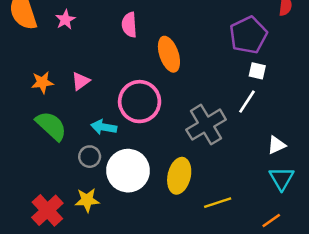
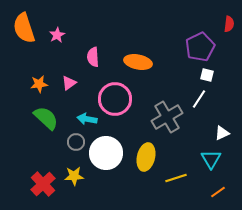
pink semicircle: (129, 25) -> (93, 57), moved
orange ellipse: (169, 54) -> (138, 62), turned -60
cyan triangle: (282, 178) -> (211, 159), moved

